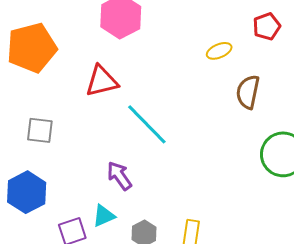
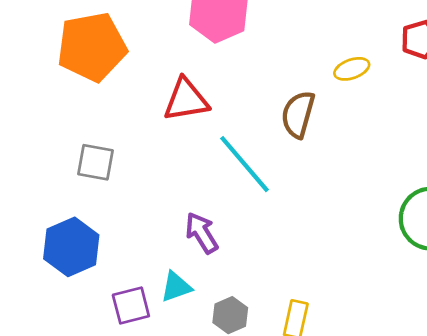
brown semicircle: (248, 92) -> (298, 114), moved

